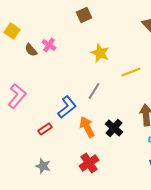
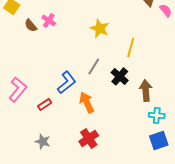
yellow line: (131, 72) -> (131, 47), turned -54
pink L-shape: (17, 96) -> (18, 89), moved
black cross: (114, 128) -> (120, 76), moved

